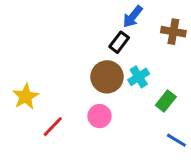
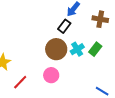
green rectangle: (166, 101) -> (95, 49), moved

